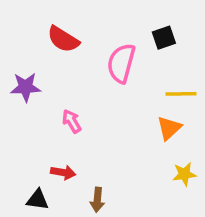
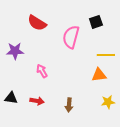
orange triangle: (169, 128) -> (99, 75), turned 35
black triangle: (38, 200) -> (11, 98), moved
brown arrow: (97, 200) -> (69, 105), moved

